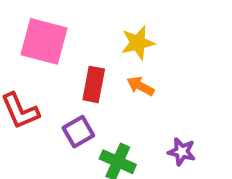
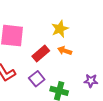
red rectangle: (94, 84) -> (41, 54), turned 48

